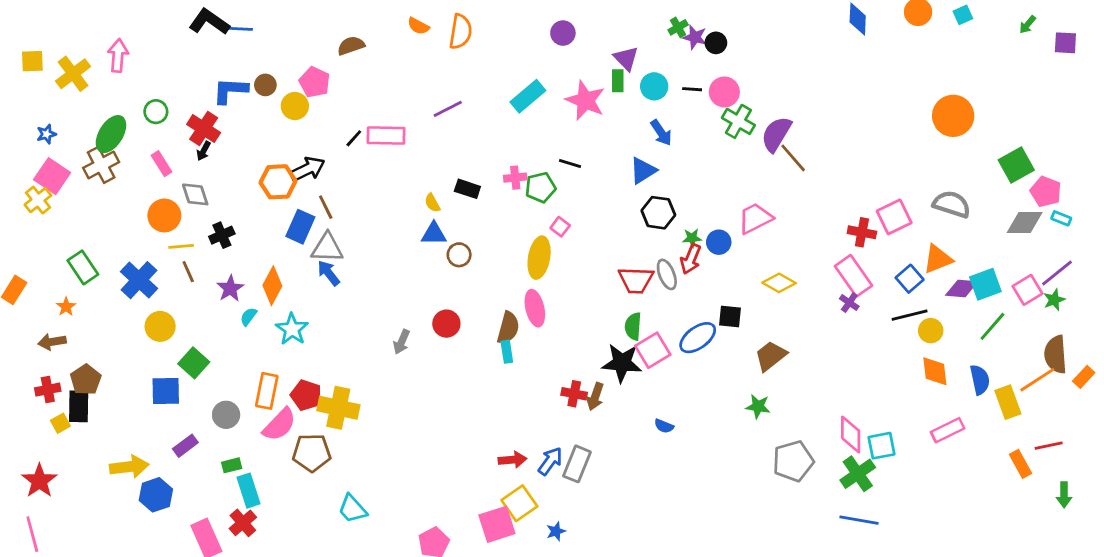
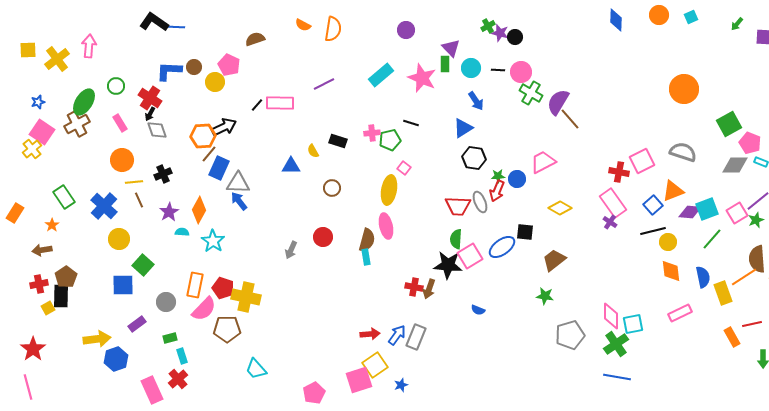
gray diamond: (195, 194) -> (157, 130), moved
brown line: (326, 207) -> (209, 154), moved, turned 66
blue triangle: (434, 234) -> (291, 166), moved
cyan semicircle: (249, 317) -> (182, 232), turned 56
cyan rectangle: (249, 491) -> (182, 356), size x0.7

